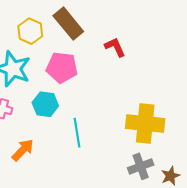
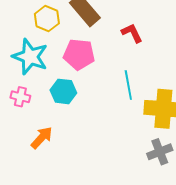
cyan line: (77, 133) -> (128, 85), moved

